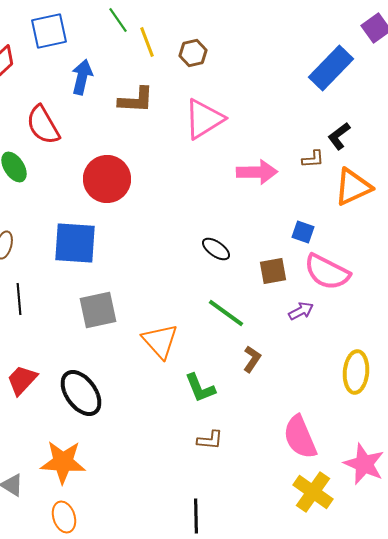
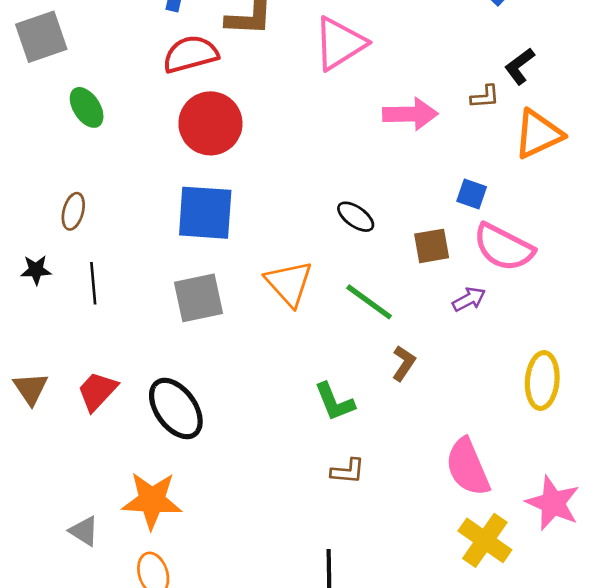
red semicircle: (43, 125) -> (191, 54), moved, turned 105
blue square: (75, 243) -> (205, 213), moved
orange triangle: (160, 341) -> (289, 283), moved

